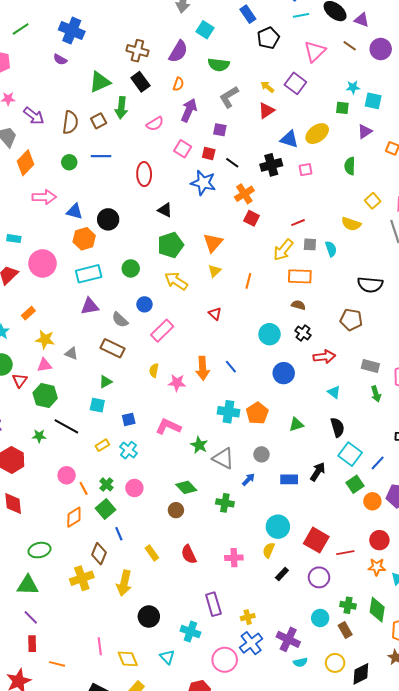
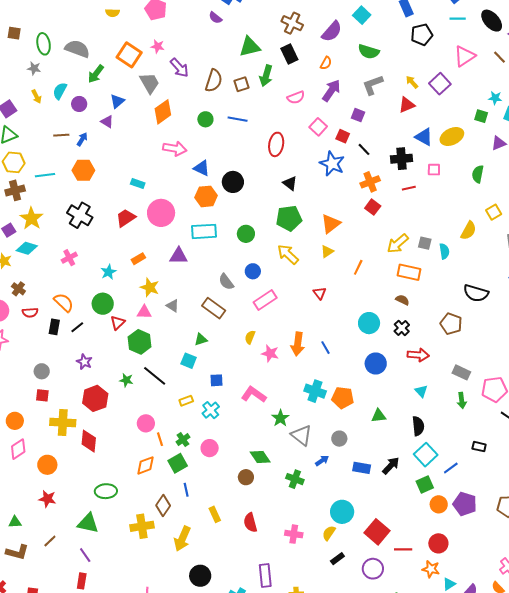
red line: (298, 223) -> (409, 188), moved
yellow semicircle: (351, 224) -> (468, 231), turned -90
purple triangle: (90, 306) -> (179, 256), moved
orange pentagon: (257, 413) -> (343, 398), turned 30

